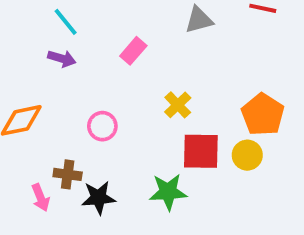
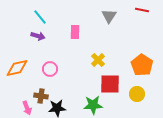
gray triangle: (199, 20) -> (109, 16), turned -42
pink rectangle: (133, 51) -> (75, 32), turned -40
pink circle: (102, 126) -> (50, 69), moved
yellow circle: (247, 155) -> (137, 94), moved

